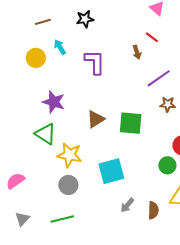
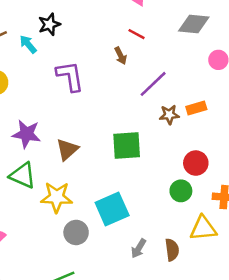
cyan arrow: (60, 47) -> (28, 44), moved
brown triangle: (96, 119) -> (67, 149), moved
gray circle: (68, 185) -> (76, 232), moved

